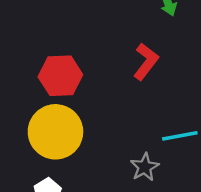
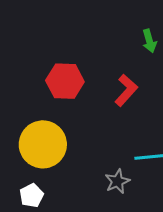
red hexagon: (60, 76) -> (65, 81), moved

